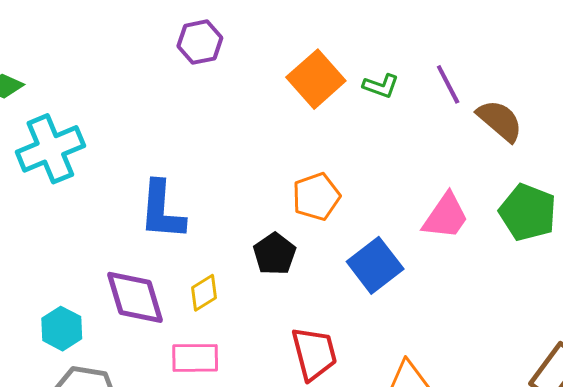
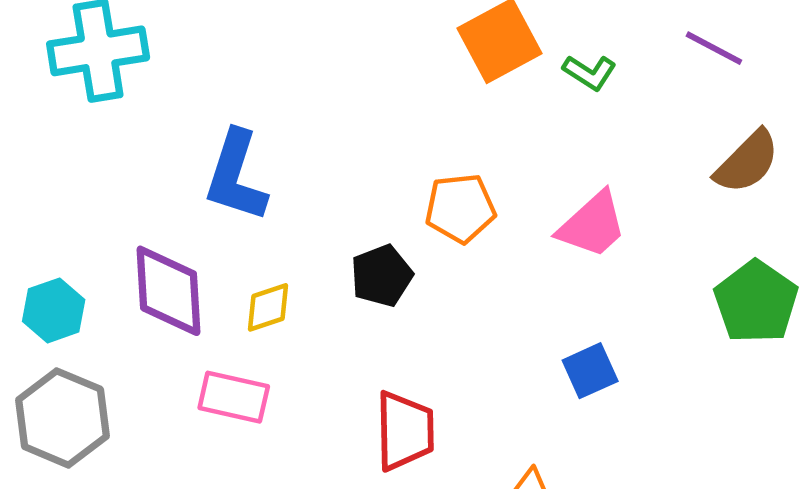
purple line: (448, 84) -> (714, 48), moved, turned -48
brown semicircle: (500, 121) -> (747, 162), turned 81
pink trapezoid: (446, 216) -> (592, 225), moved
blue square: (375, 265) -> (590, 371), moved, size x0.7

